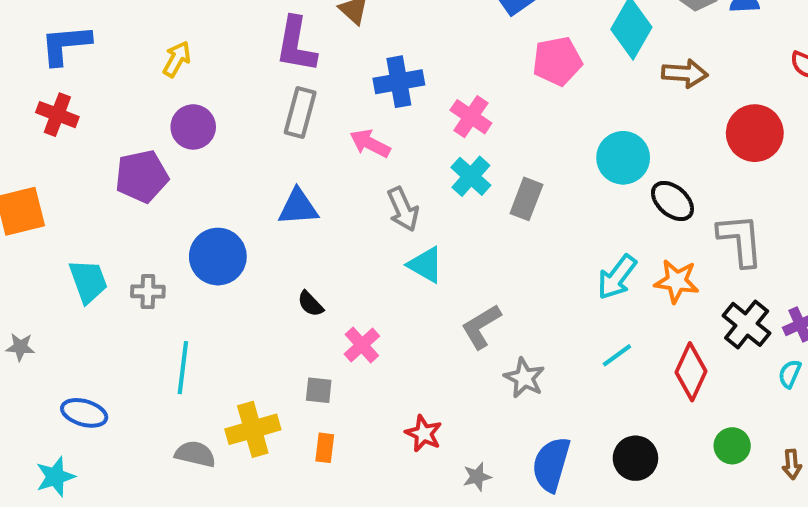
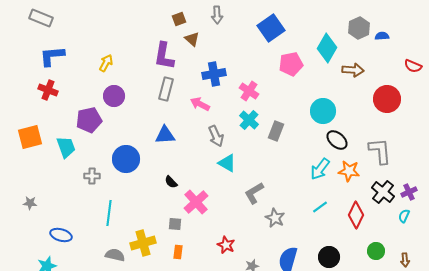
black ellipse: (672, 201) -> (337, 140), moved
cyan trapezoid: (88, 281) -> (66, 147), moved
pink cross: (362, 345) -> (196, 202), size x1.4

